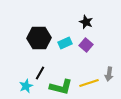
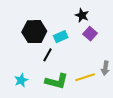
purple square: (86, 45) -> (90, 34), moved
black line: (40, 73) -> (47, 55), moved

